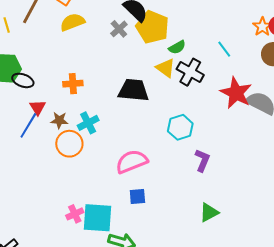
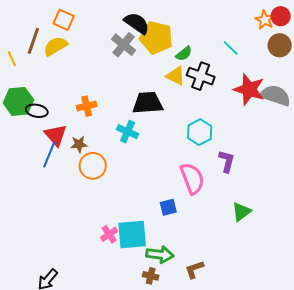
yellow semicircle: (72, 22) -> (56, 46), moved
gray cross: (119, 29) -> (124, 45), size x1.4
red triangle: (38, 107) -> (56, 135), size x1.4
cyan cross: (88, 123) -> (128, 132), moved, turned -30
pink semicircle: (132, 162) -> (192, 178), moved, turned 100

